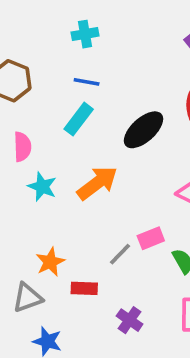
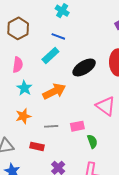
cyan cross: (85, 34) -> (62, 11), turned 32
gray line: (120, 254) -> (51, 126), moved, turned 32
orange star: (50, 262) -> (23, 116), moved

